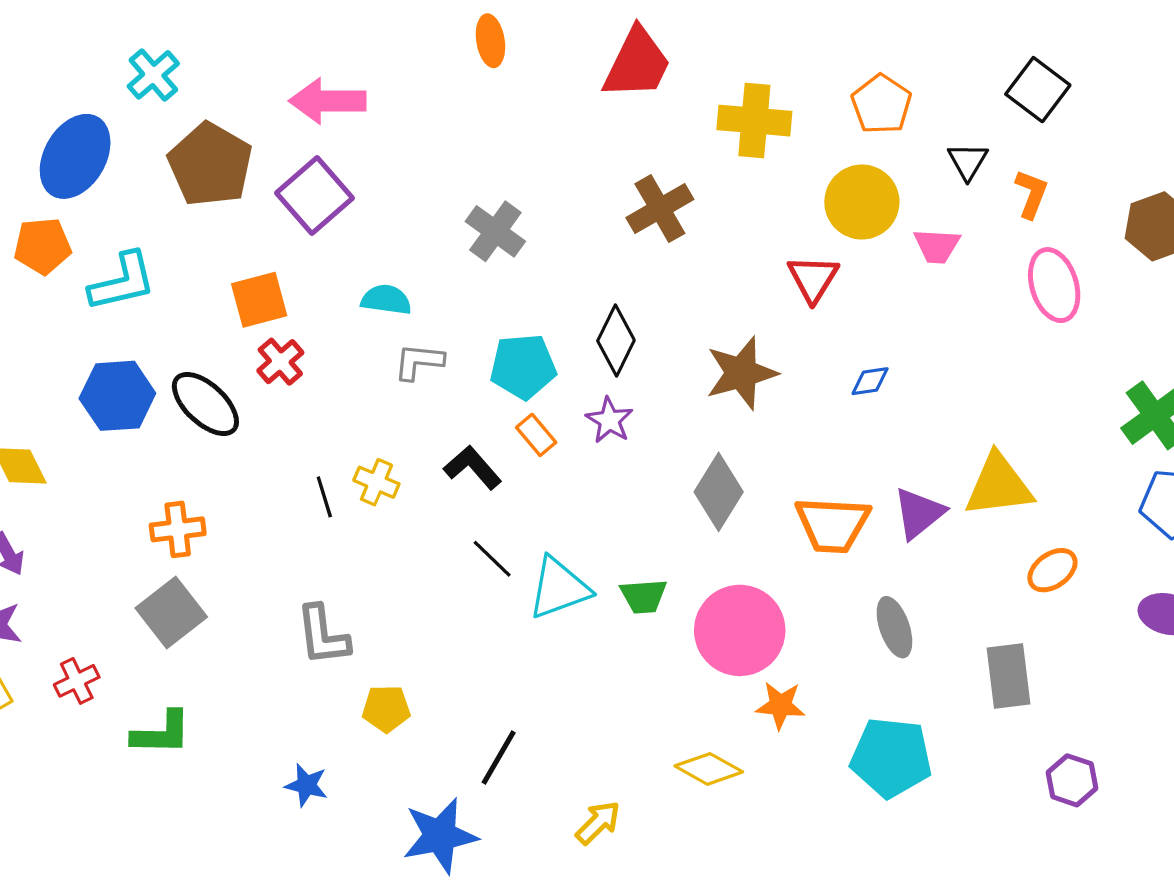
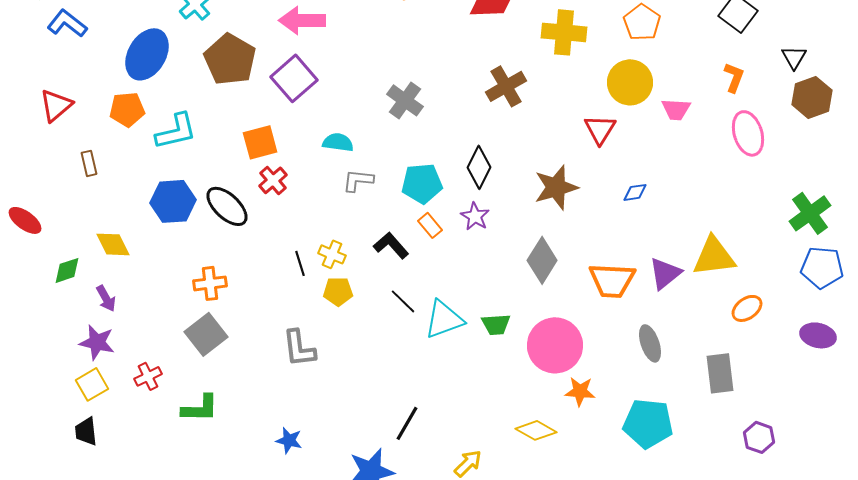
black triangle: (968, 161) -> (794, 57), moved
yellow pentagon: (386, 709) -> (338, 291), moved

